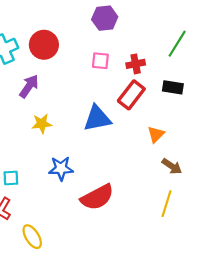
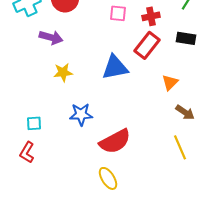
purple arrow: (29, 86) -> (51, 37), turned 70
yellow line: (166, 204) -> (180, 147), turned -40
yellow ellipse: (32, 237) -> (108, 178), moved

